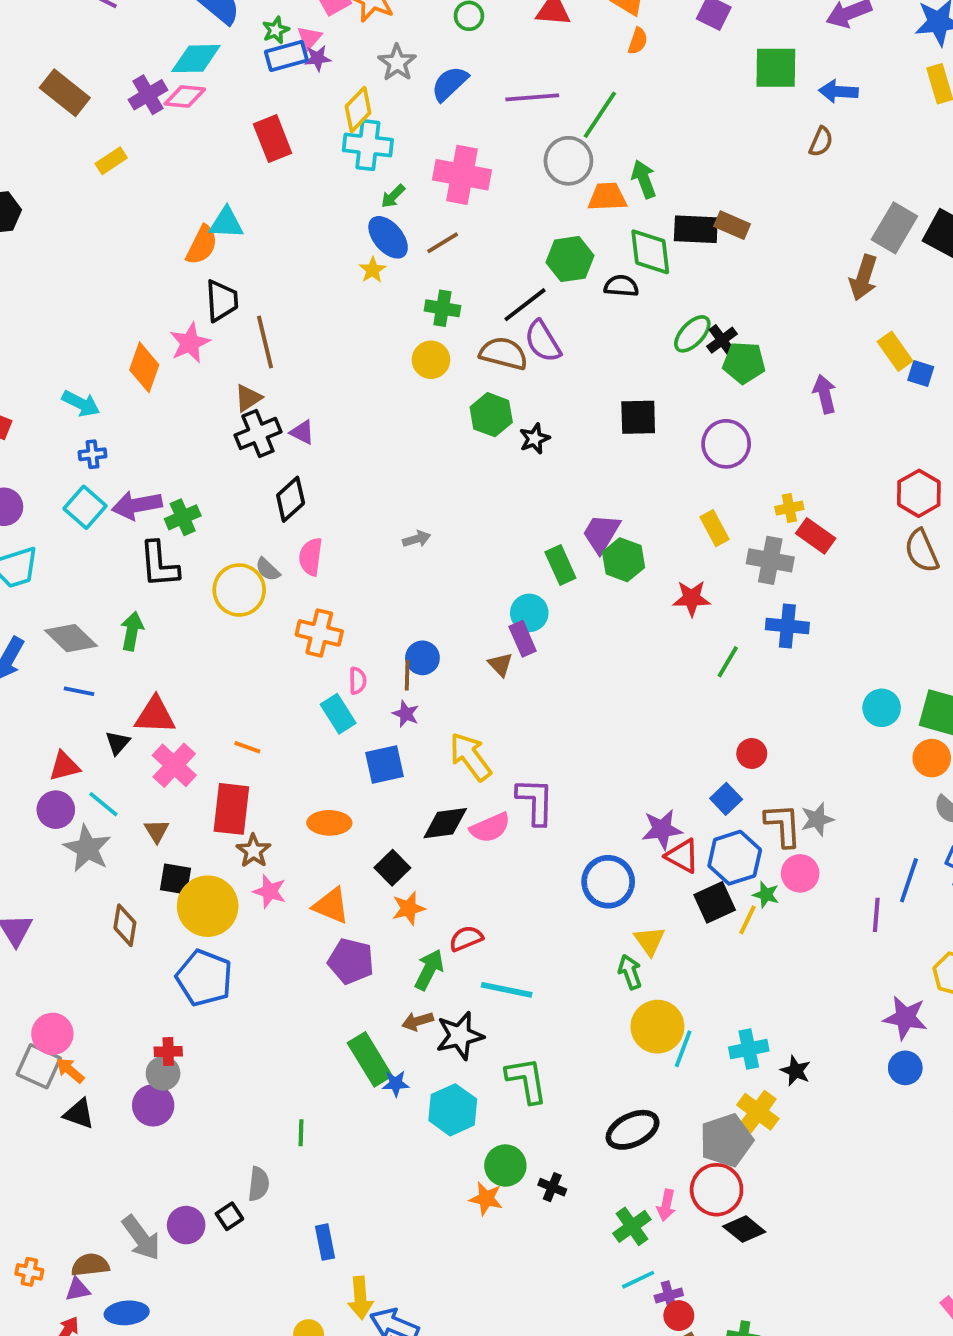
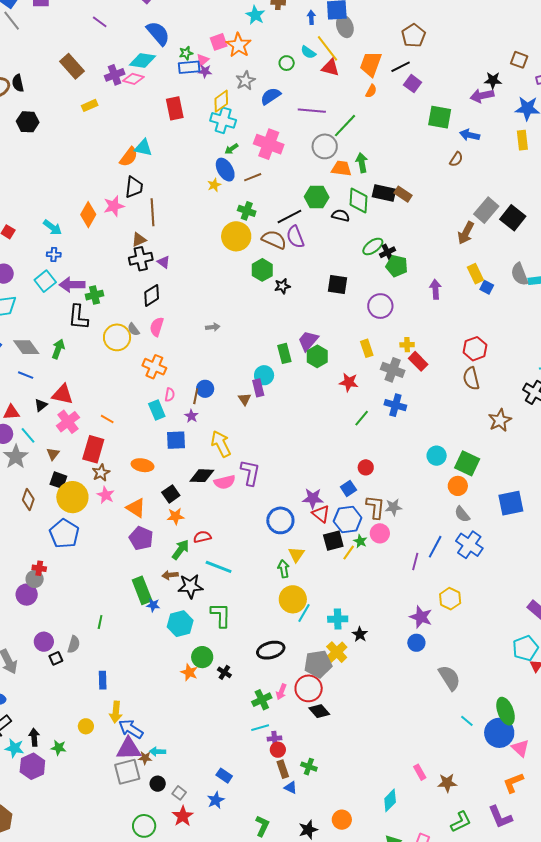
yellow circle: (431, 360) -> (236, 236), size x1.5
purple circle: (186, 1225) -> (44, 642), moved

